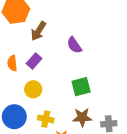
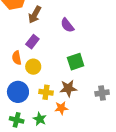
orange semicircle: (12, 63) -> (17, 58), moved
brown star: (82, 117) -> (68, 88), moved

